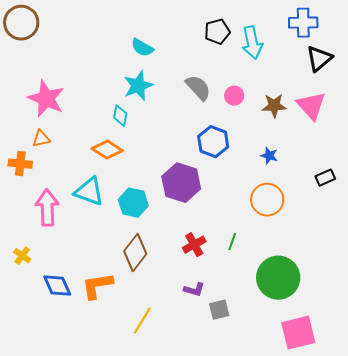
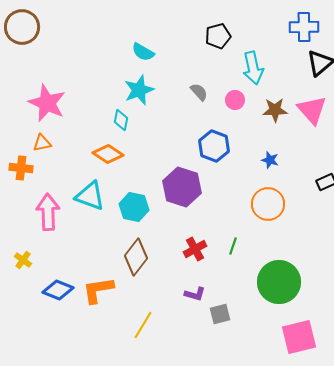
cyan arrow: (252, 43) -> (253, 68), moved
gray semicircle: (198, 88) -> (199, 92), size x0.7
blue diamond: (57, 286) -> (58, 290), turned -44

